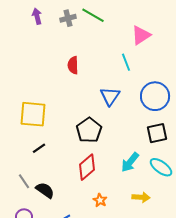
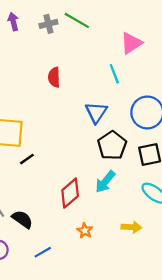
black pentagon: (89, 130) -> (112, 145), moved
black line: (39, 148) -> (27, 159), moved
cyan arrow: (130, 162) -> (105, 182), moved

